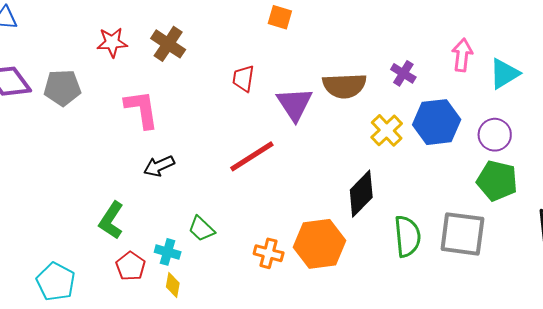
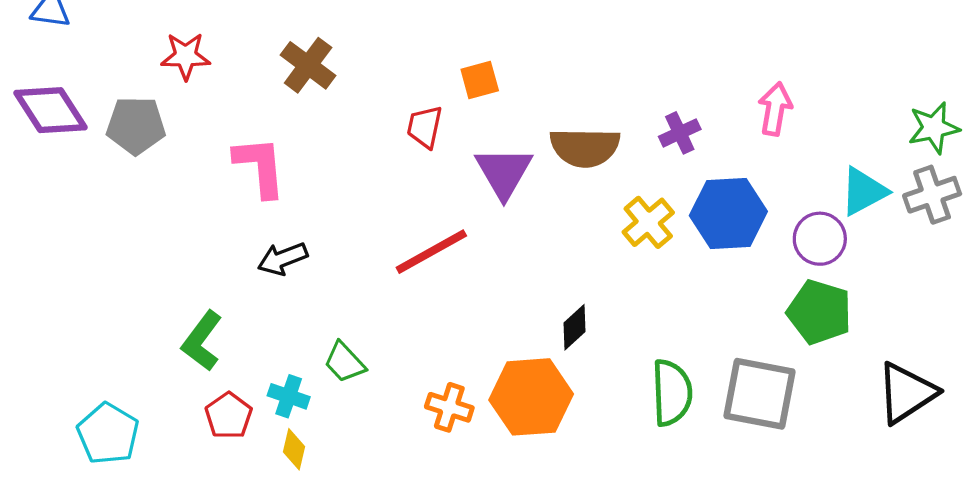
orange square: (280, 17) -> (480, 80), moved, turned -35
red star: (112, 42) -> (186, 56), moved
purple cross: (403, 73) -> (680, 133), turned 30
cyan triangle: (504, 74) -> (864, 191), moved
black diamond: (361, 194) -> (574, 327), moved, size x0.6

